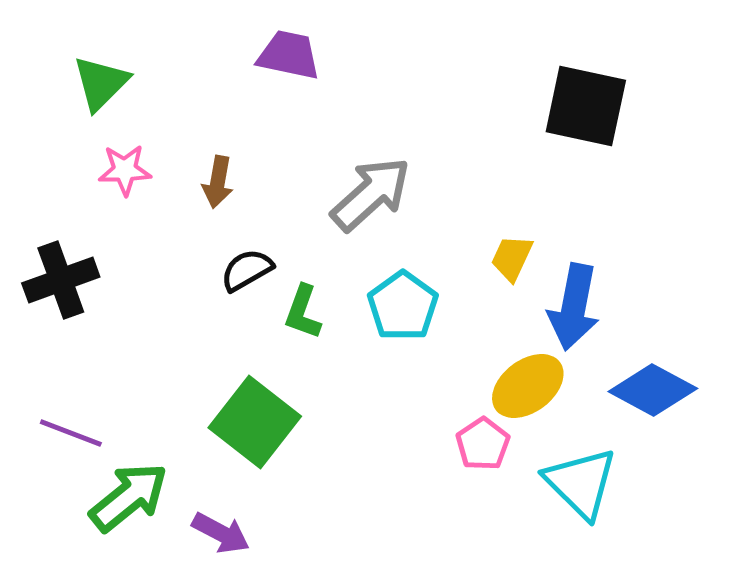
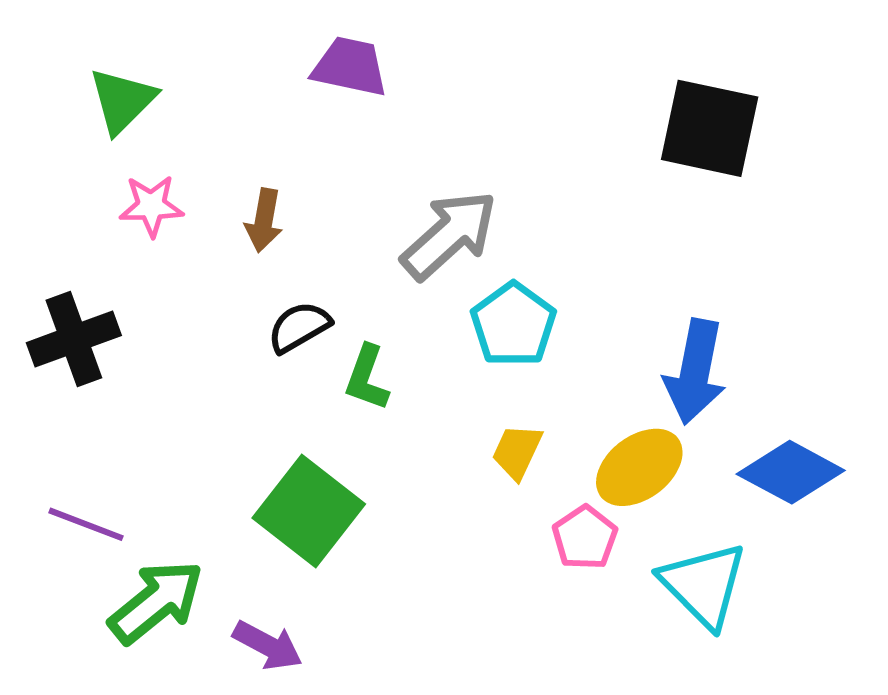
yellow trapezoid: (512, 258) -> (517, 452), moved
cyan pentagon: (403, 306) -> (513, 324), moved

